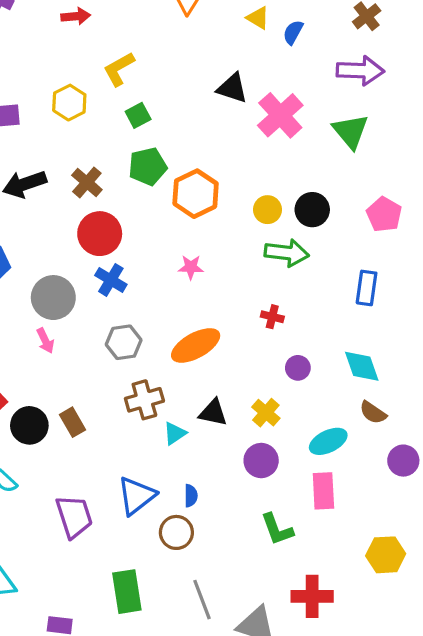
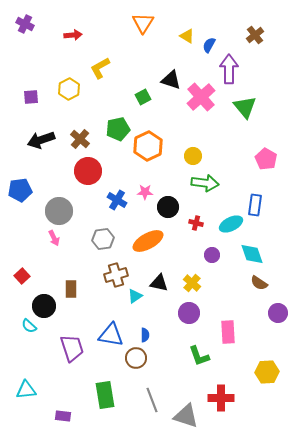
purple arrow: (360, 71) -> (229, 69), moved, turned -92
green square: (138, 115) -> (143, 97), moved
black circle: (312, 210) -> (168, 207), moved
blue cross: (111, 280) -> (117, 200), moved
brown rectangle: (73, 422) -> (71, 289), turned 30
black circle: (29, 425) -> (44, 306), moved
cyan ellipse: (328, 441) -> (231, 224), moved
blue triangle: (136, 496) -> (111, 335), turned 48

